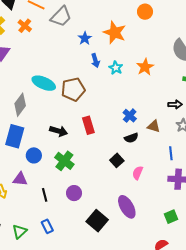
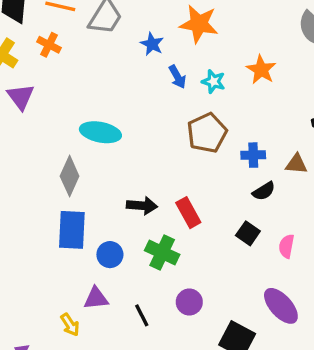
brown pentagon: (73, 89) -> (207, 133), moved
blue cross: (130, 116) -> (253, 155), turned -32
red rectangle: (88, 125) -> (188, 213), moved

